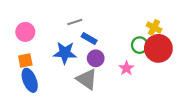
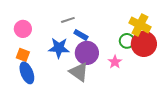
yellow cross: (154, 27) -> (140, 25), size x1.5
purple circle: (96, 58) -> (87, 53), size x1.5
orange square: (25, 60) -> (23, 55), turned 32

